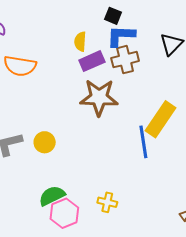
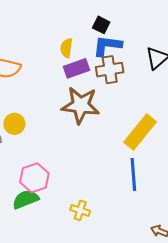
yellow circle: (45, 142) -> (14, 124), moved
blue line: (143, 142) -> (133, 174), moved
pink hexagon: (64, 213) -> (34, 178), moved

